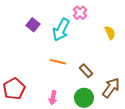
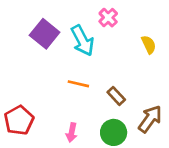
purple square: (33, 25) -> (45, 34), size x1.5
cyan arrow: (61, 30) -> (82, 41), turned -55

